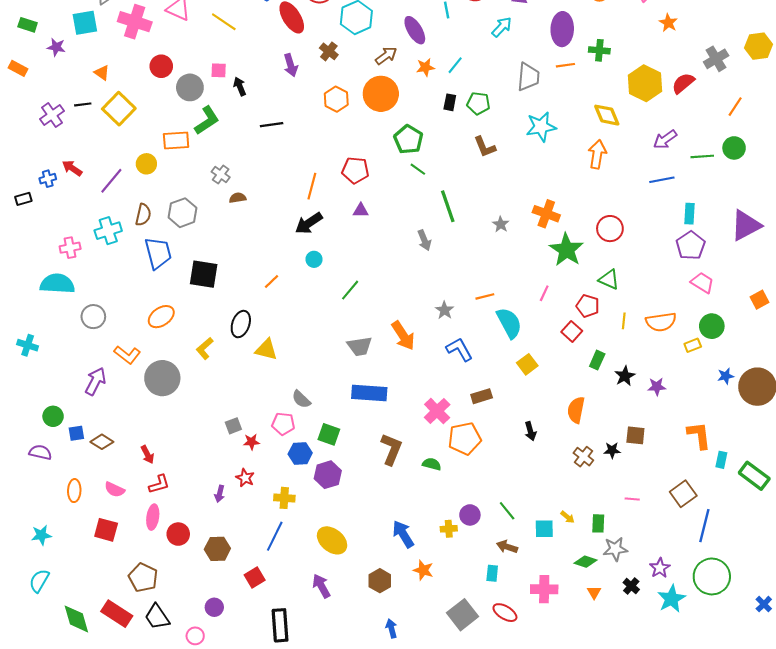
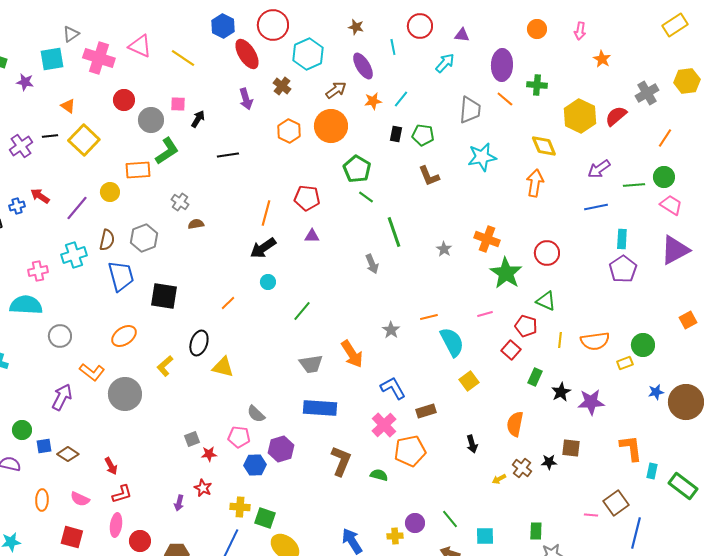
orange line: (565, 65) -> (505, 99), turned 48
black arrow: (240, 86) -> (198, 119), turned 54
pink trapezoid: (702, 283) -> (671, 205), moved
pink line: (544, 293) -> (485, 314), turned 49
blue L-shape: (459, 349) -> (393, 388), moved
purple star: (657, 387) -> (591, 402), size x1.5
green square: (329, 434) -> (265, 518), moved
purple hexagon: (328, 475) -> (281, 449), moved
pink line: (632, 499) -> (591, 515), moved
yellow arrow: (568, 517) -> (499, 479), moved, turned 112

